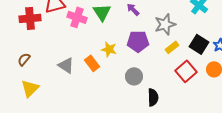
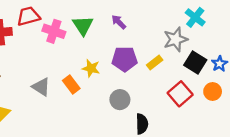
gray star: (165, 24) -> (175, 39), moved
yellow rectangle: (172, 47) -> (155, 63), moved

